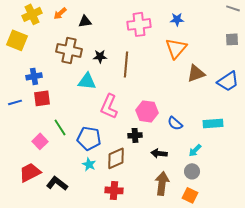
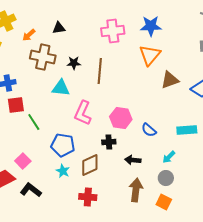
orange arrow: (60, 13) -> (29, 35), moved
blue star: (177, 19) -> (151, 26), size x1.5
green line: (60, 127) -> (34, 122), moved
pink square: (40, 141) -> (23, 161), moved

